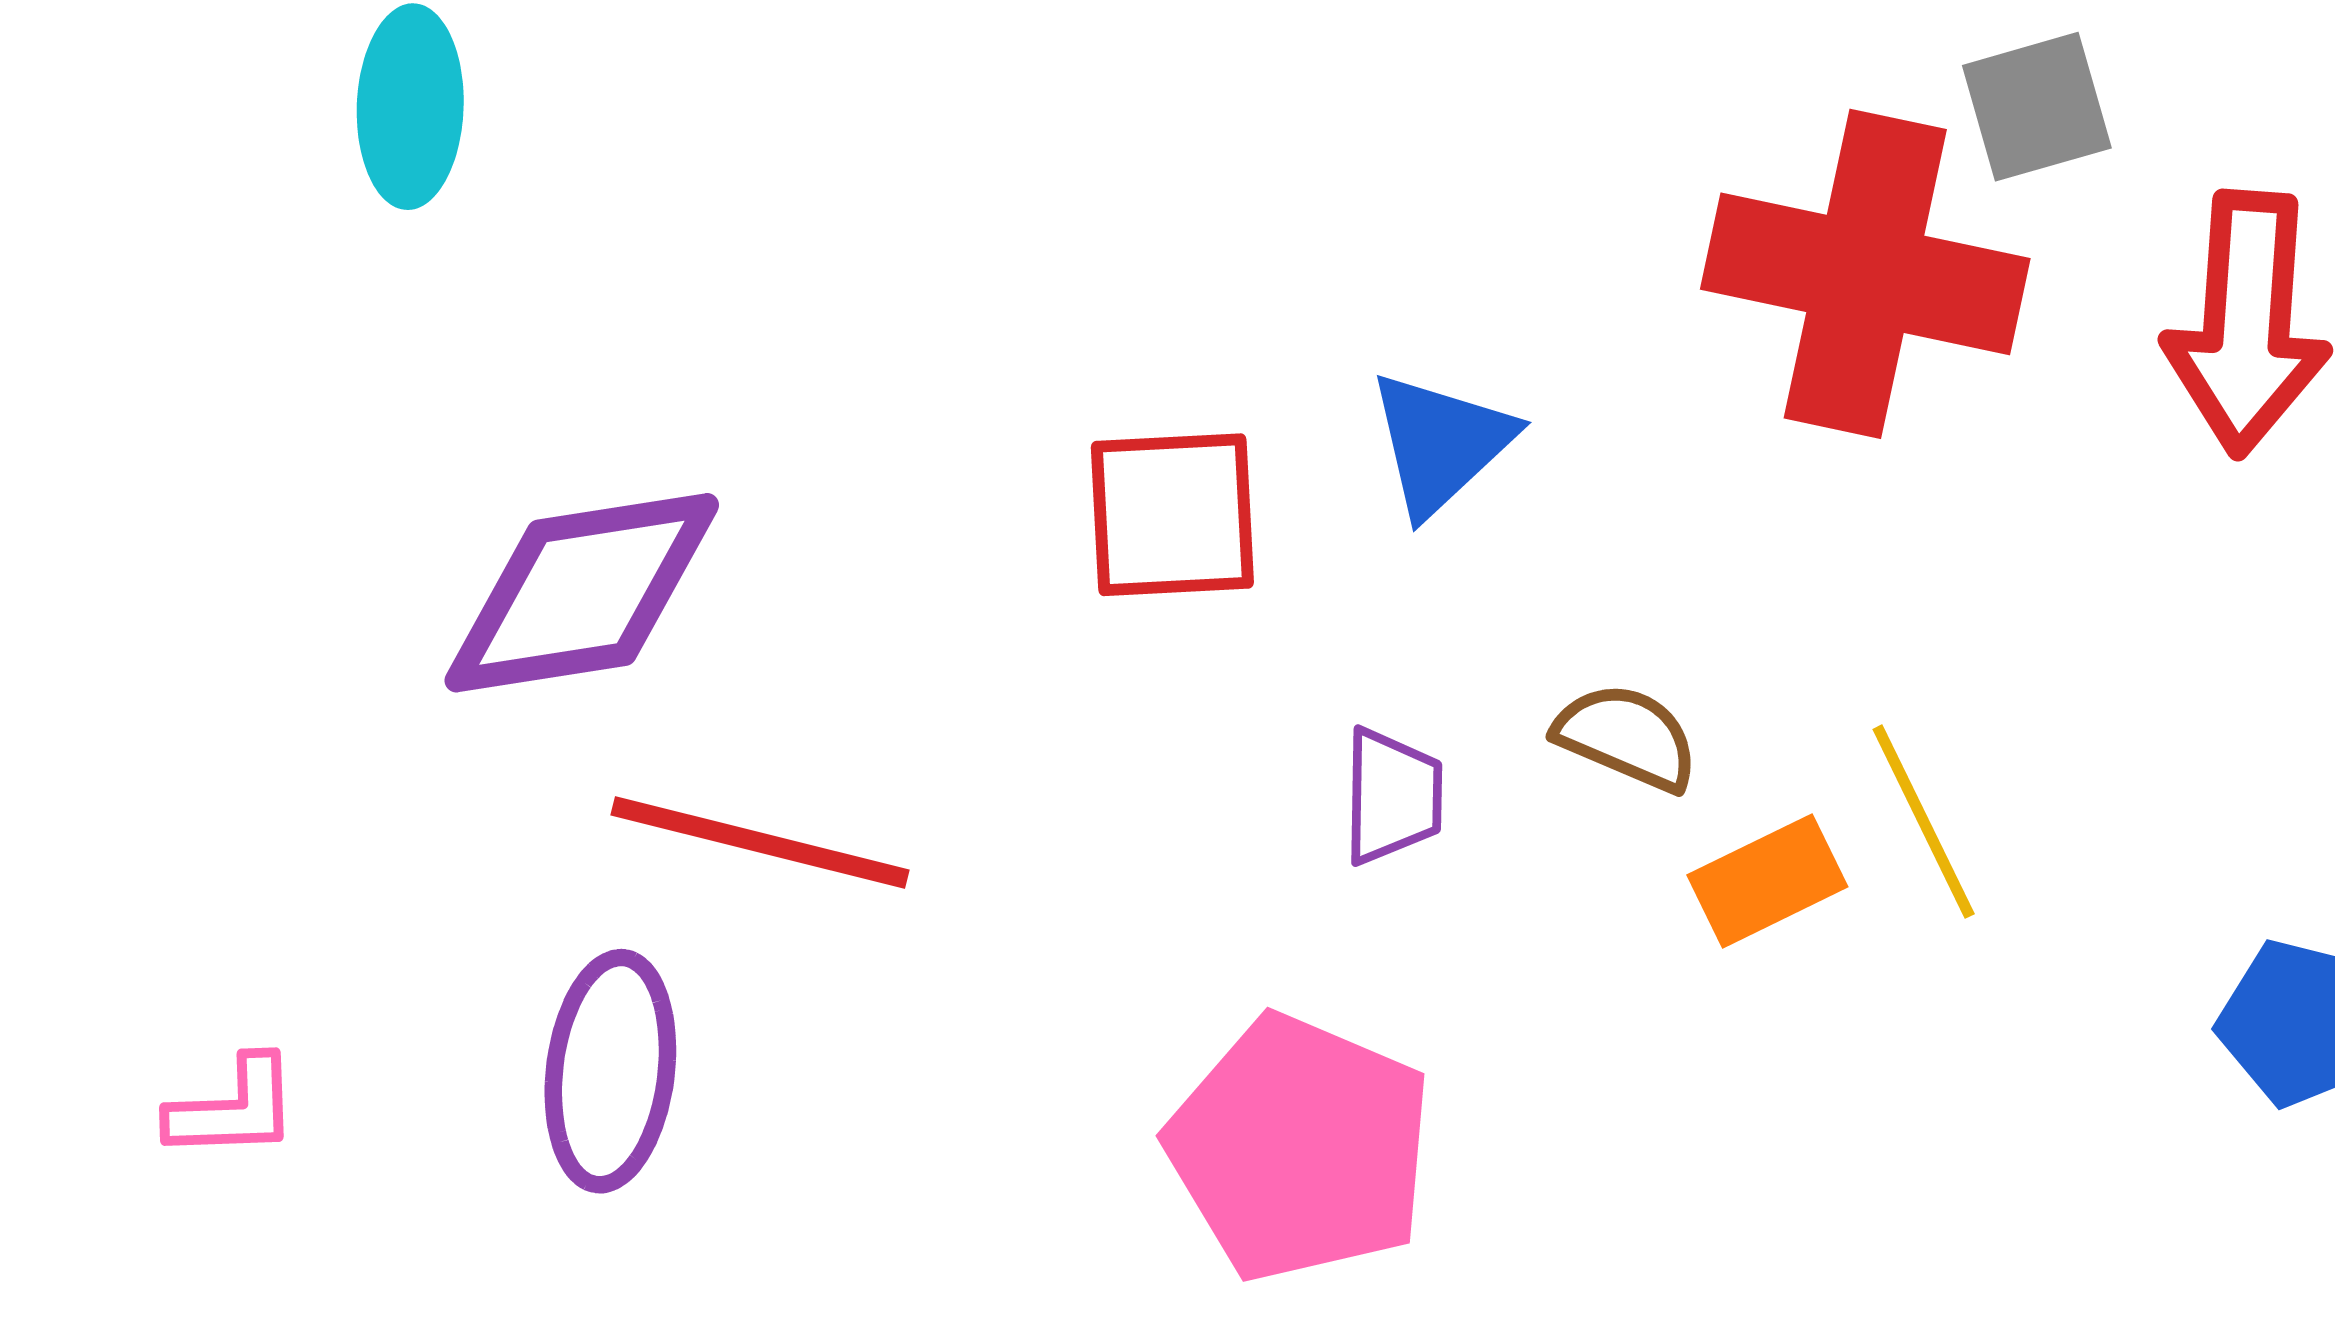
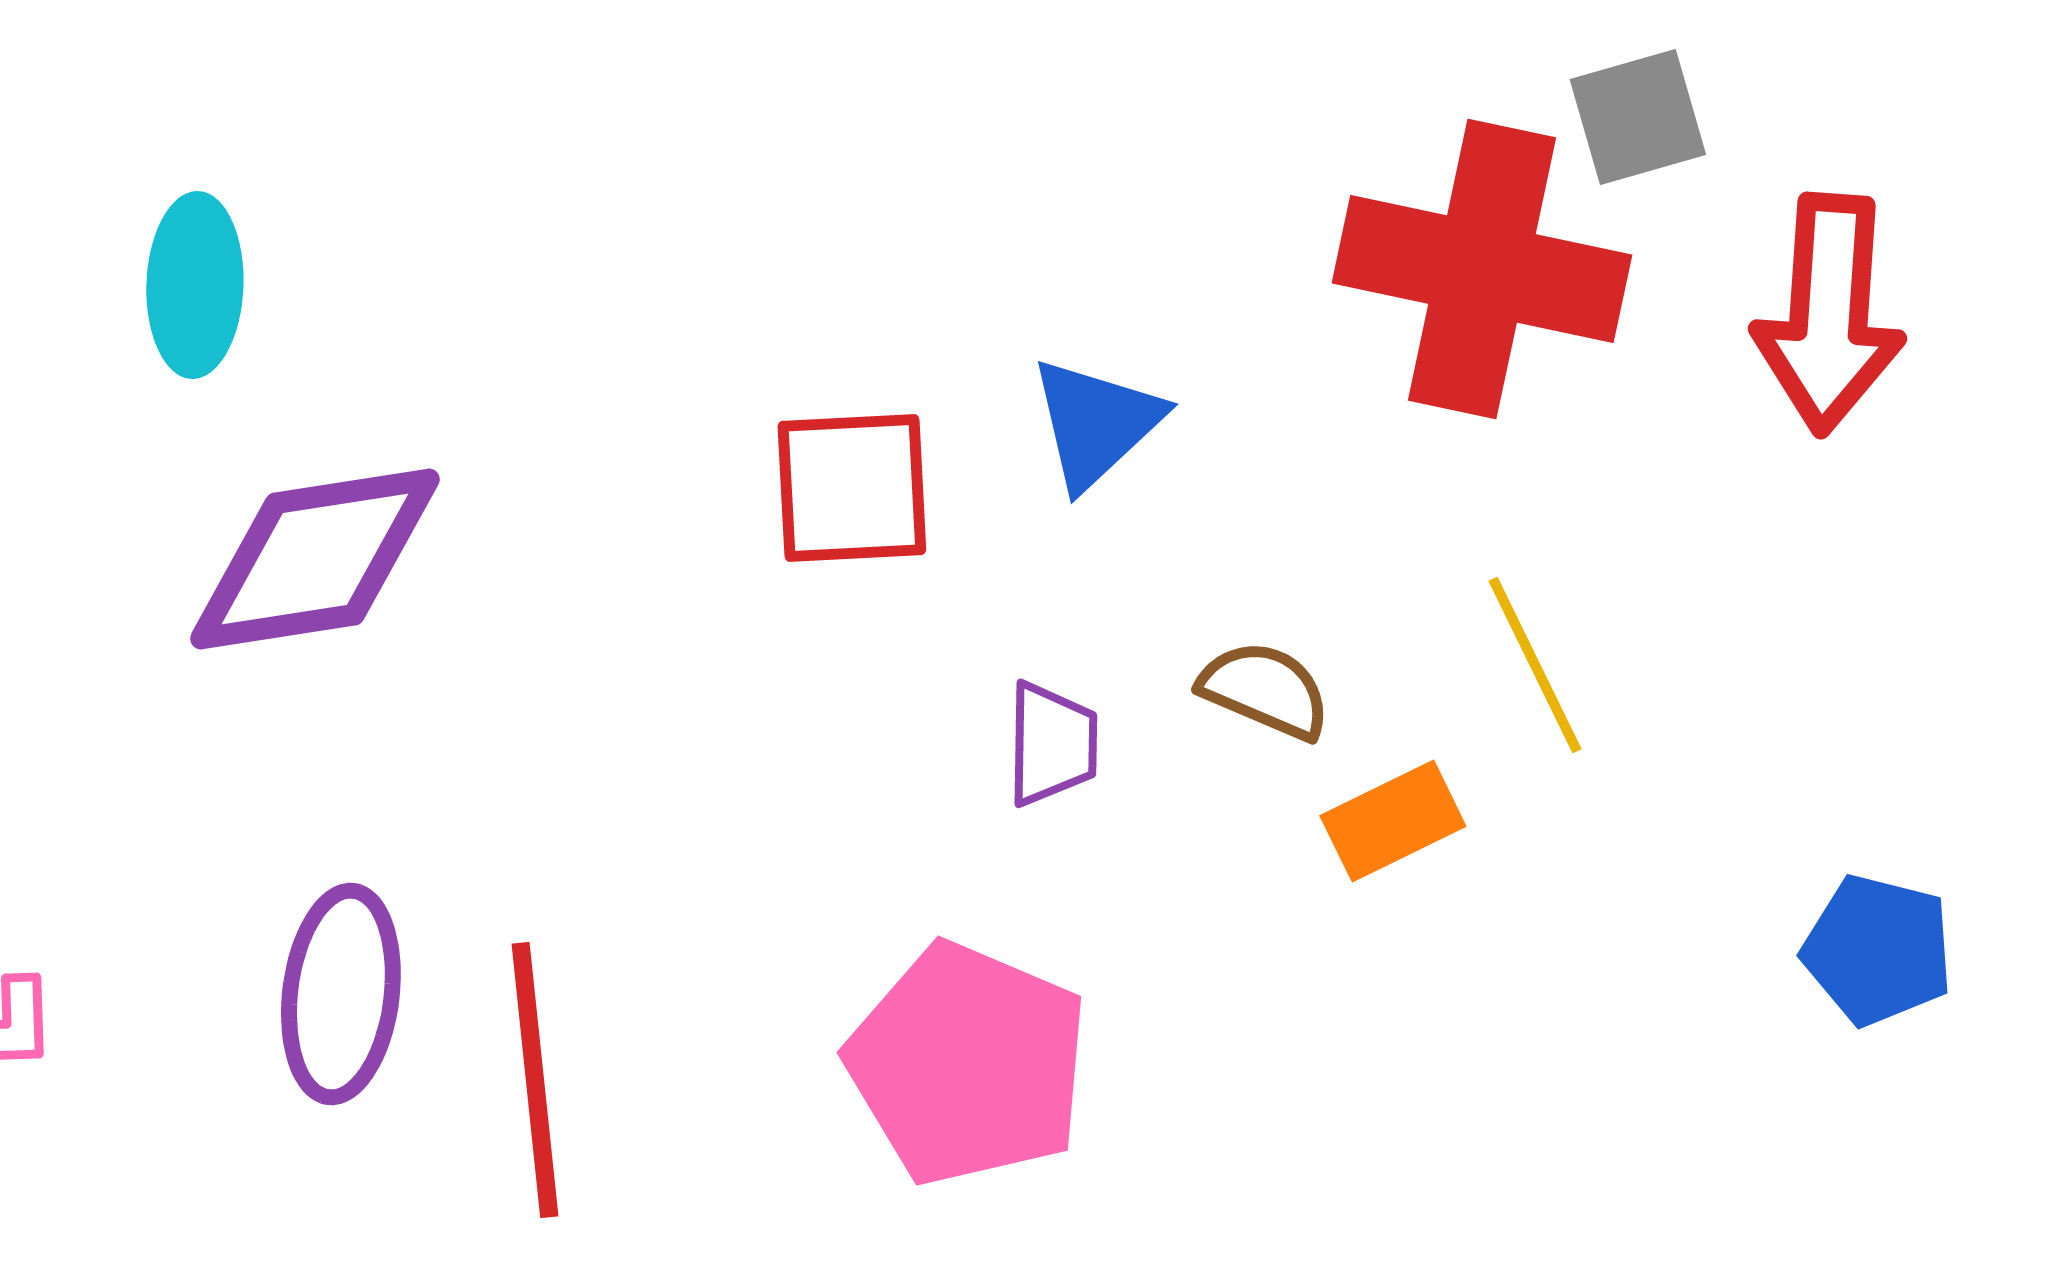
cyan ellipse: (410, 107) -> (195, 285), moved
yellow line: (1924, 822) -> (1535, 665), moved
red line: (760, 842) -> (535, 1080), moved, turned 70

